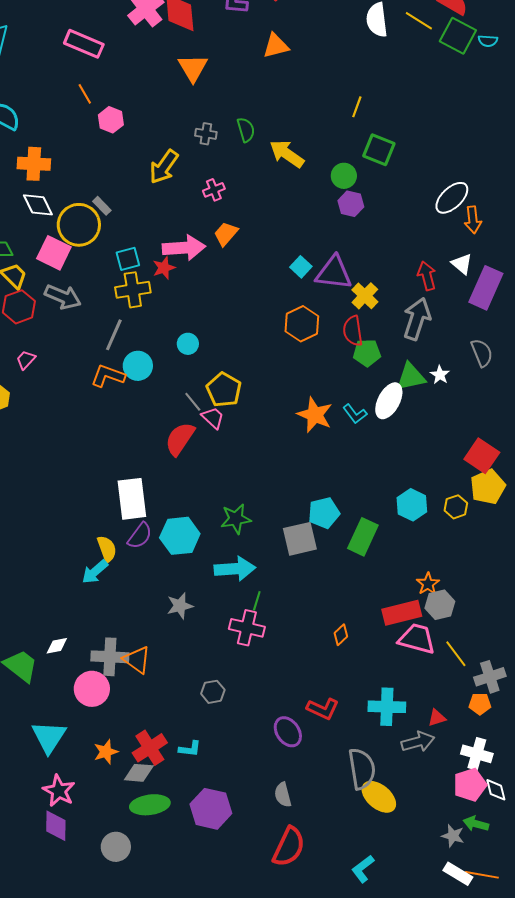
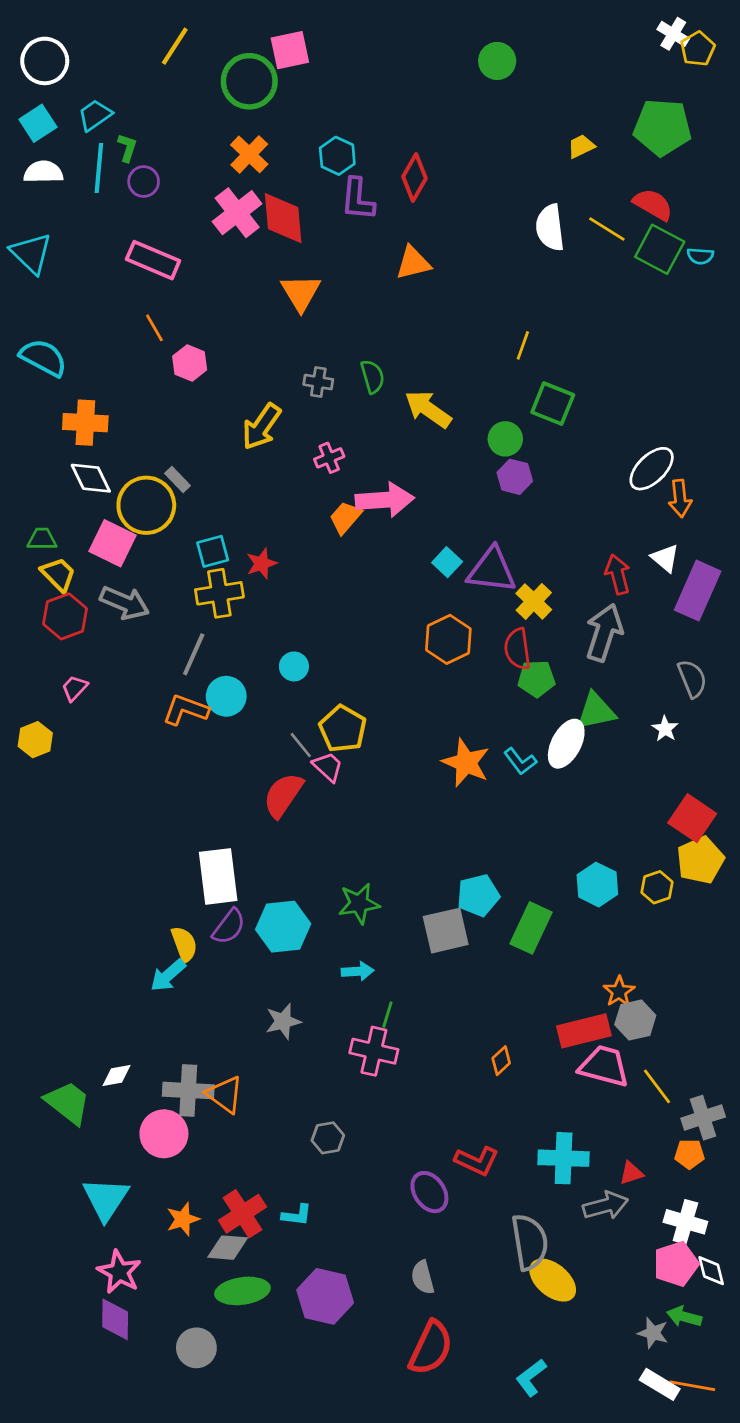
pink arrow: (184, 248) -> (385, 500), moved
white star: (440, 375) -> (665, 729), moved
cyan arrow: (235, 569) -> (358, 971), size x0.6

